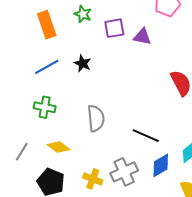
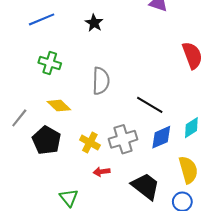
blue line: (47, 67) -> (42, 19), moved
gray line: (22, 152) -> (19, 118), moved

